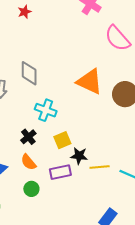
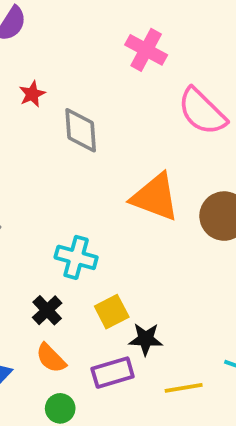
red star: (24, 12) -> (32, 94), moved
gray diamond: (29, 73) -> (81, 130), moved
yellow line: (100, 167) -> (184, 388), moved

